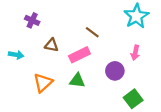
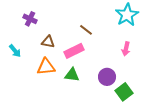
cyan arrow: (16, 55) -> (15, 51), turned 40
purple circle: (115, 71) -> (107, 77), moved
orange triangle: (43, 83) -> (46, 67), moved, turned 36

